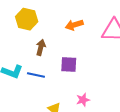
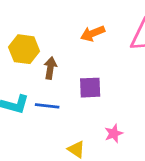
yellow hexagon: (27, 19) -> (24, 49), moved

